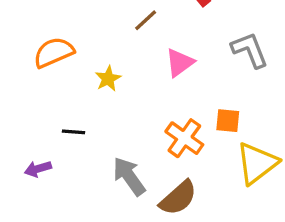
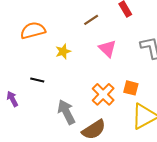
pink triangle: (180, 63) -> (108, 49), turned -48
purple arrow: (38, 169) -> (12, 99), turned 70

